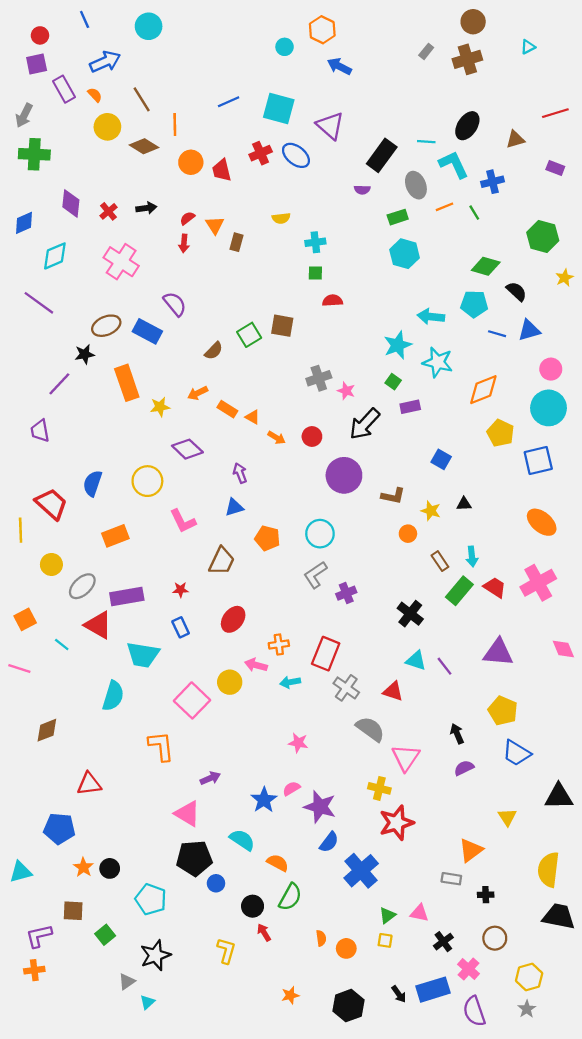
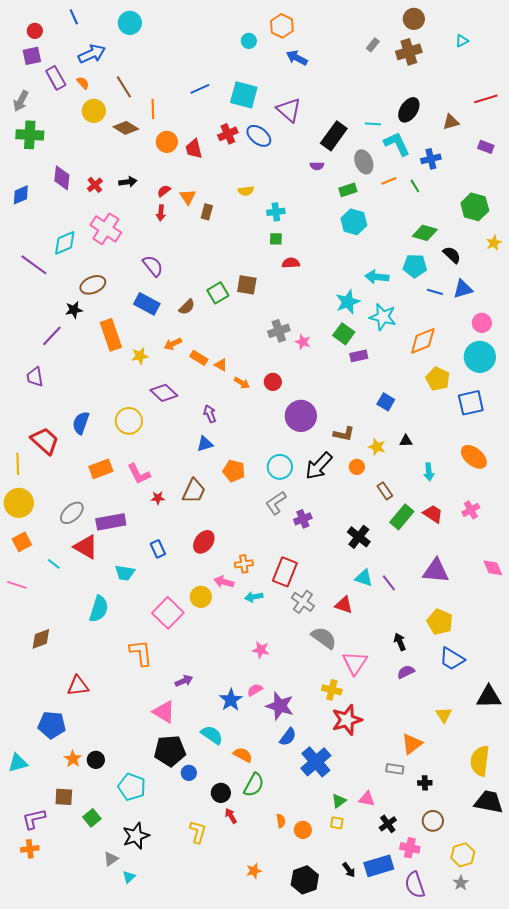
cyan diamond: (55, 256) -> (65, 243), moved
blue rectangle: (147, 331) -> (147, 304), moved
green square: (393, 382) -> (344, 334), size x1.5
black arrow: (365, 424) -> (319, 466), moved
pink L-shape: (183, 521) -> (139, 474), moved
cyan arrow: (472, 556) -> (429, 472), moved
yellow circle: (51, 564) -> (19, 503), moved, size x1.5
pink cross: (538, 583) -> (471, 510), size x0.6
red star: (181, 590) -> (158, 498), moved
cyan trapezoid: (143, 655) -> (125, 573), size x0.7
pink cross: (469, 969) -> (410, 848), turned -30

